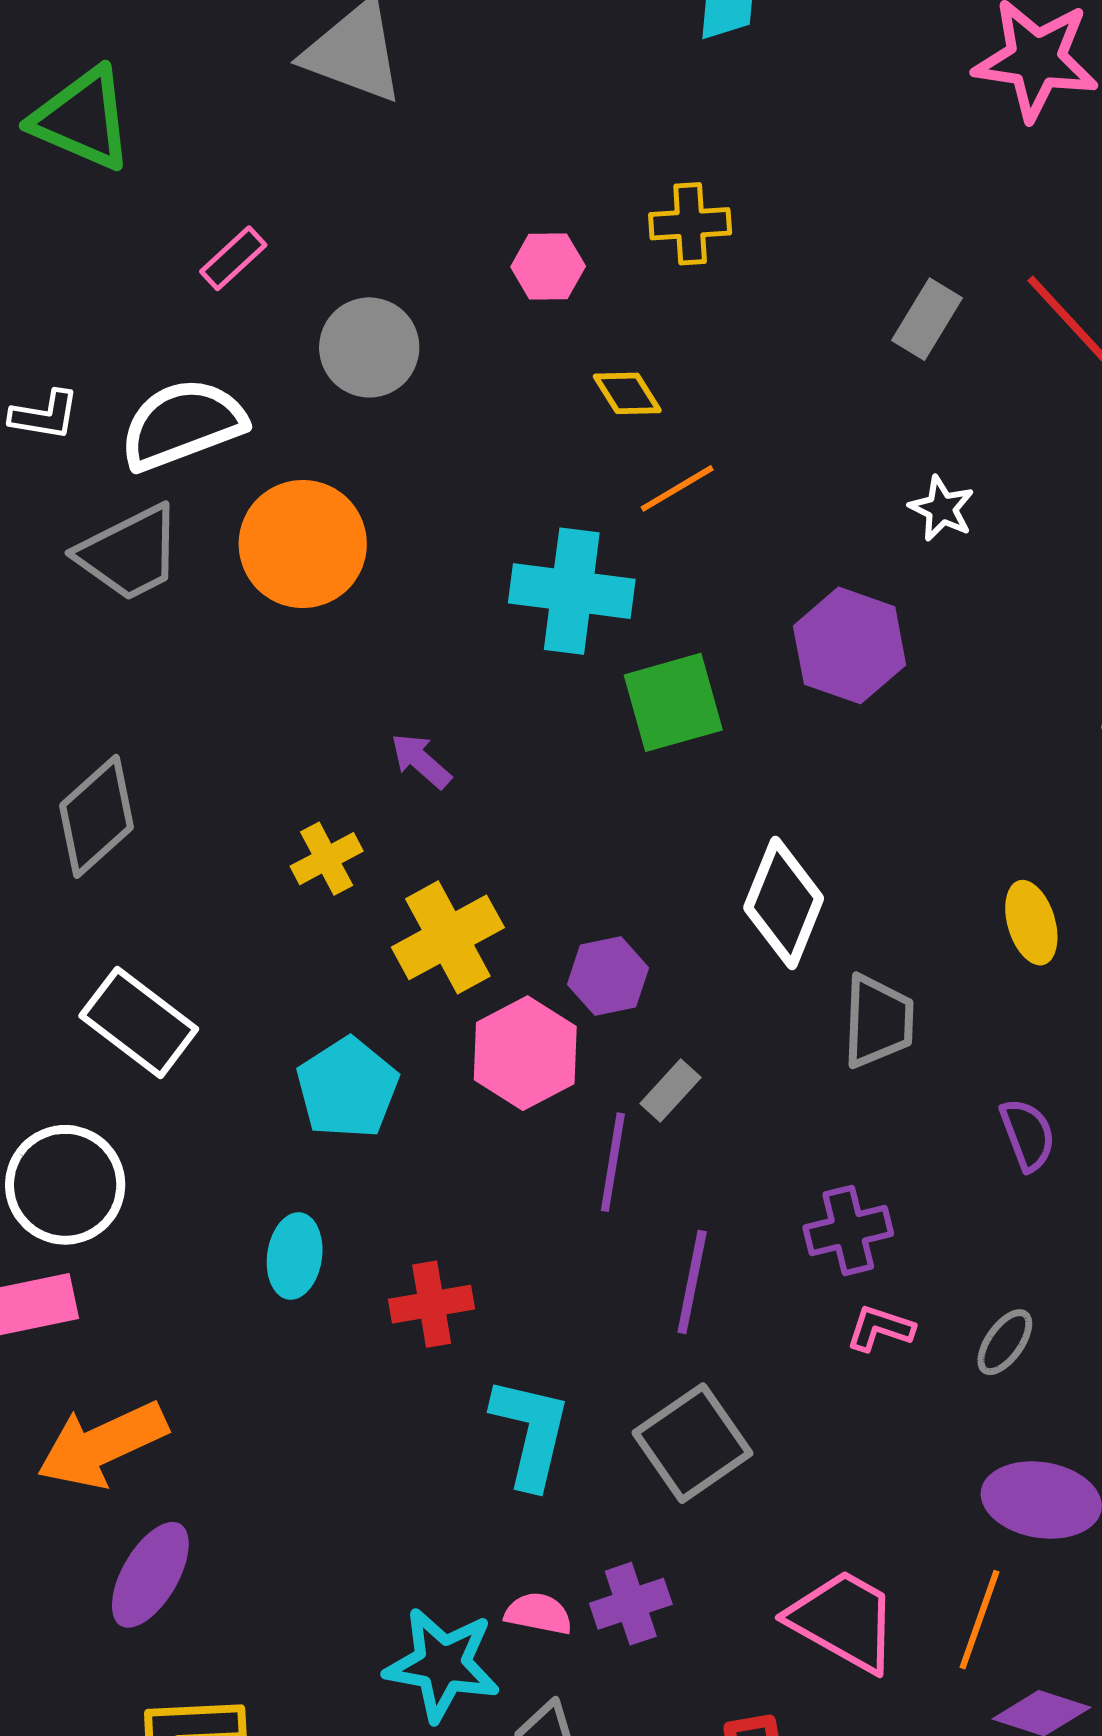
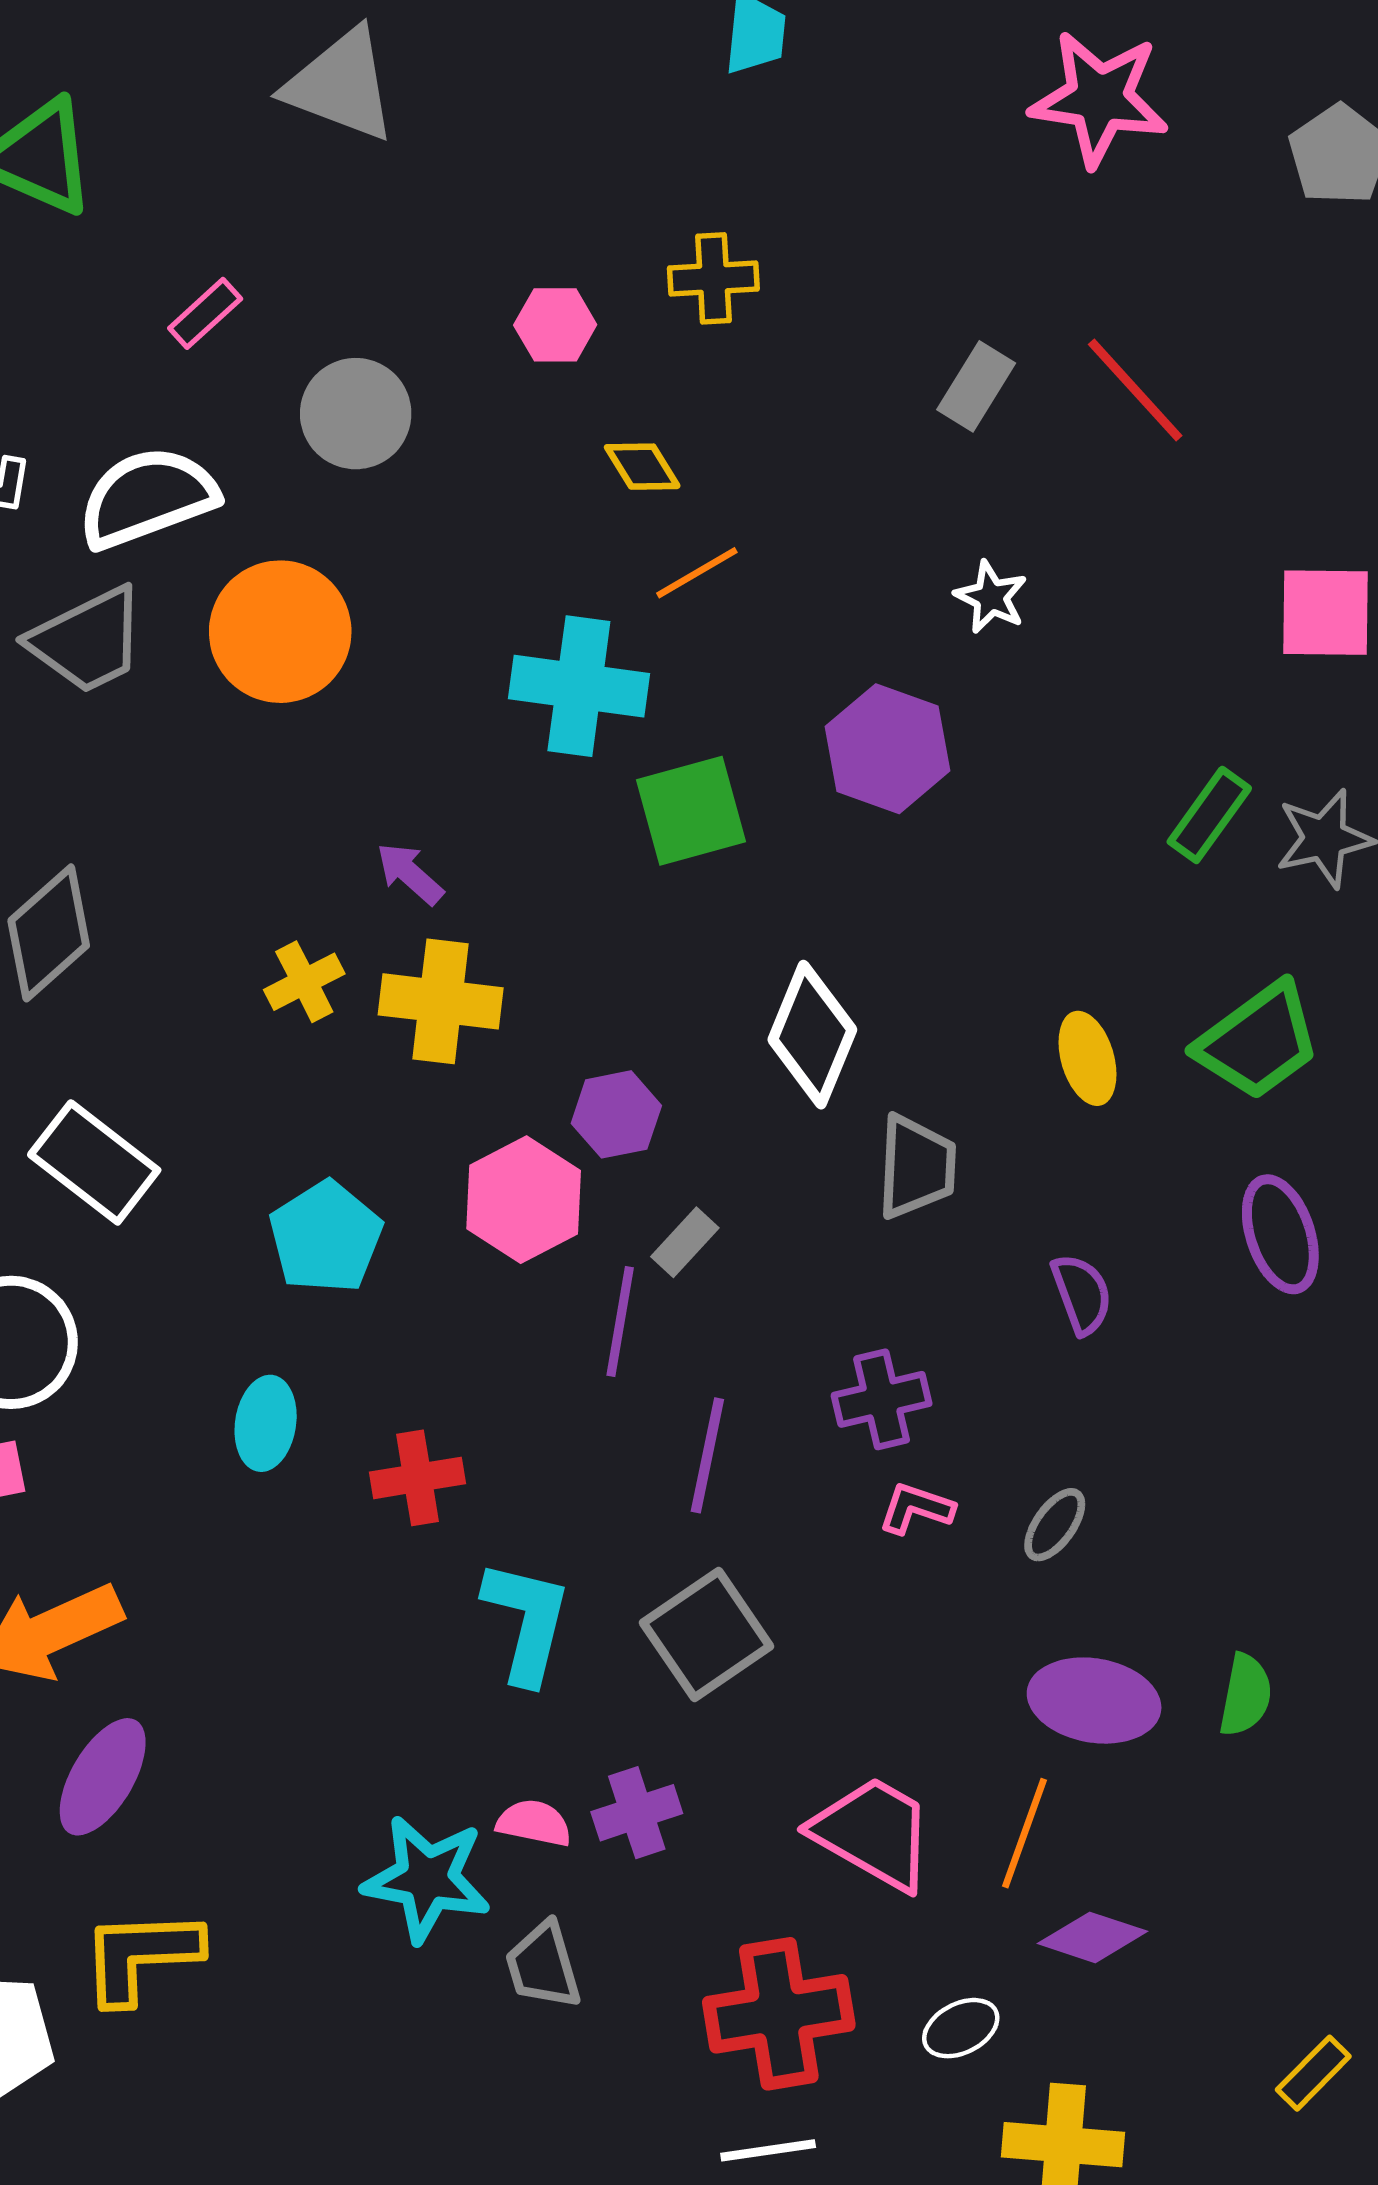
yellow cross: (448, 937) -> (441, 1001), moved, turned 35

